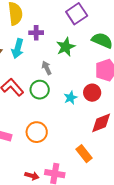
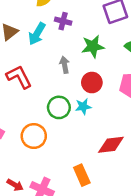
green circle: (40, 90) -> (59, 107), moved
red circle: (92, 93) -> (92, 83), moved

